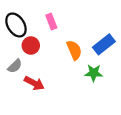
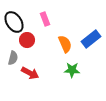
gray semicircle: (15, 66) -> (13, 58), turned -32
green star: (94, 73) -> (72, 70), moved

